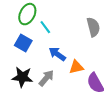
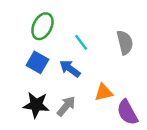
cyan line: (45, 27) -> (81, 42), moved
blue arrow: (57, 54) -> (70, 69), moved

